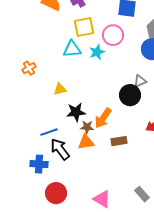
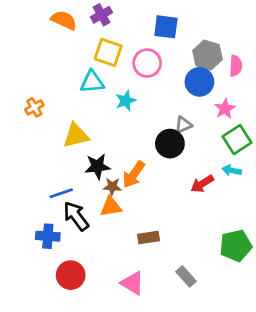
yellow square: (84, 27) -> (108, 52), turned 30
cyan star: (97, 52) -> (126, 101), moved
yellow triangle: (60, 89) -> (76, 136), size x1.5
brown rectangle: (119, 141) -> (148, 238), moved

